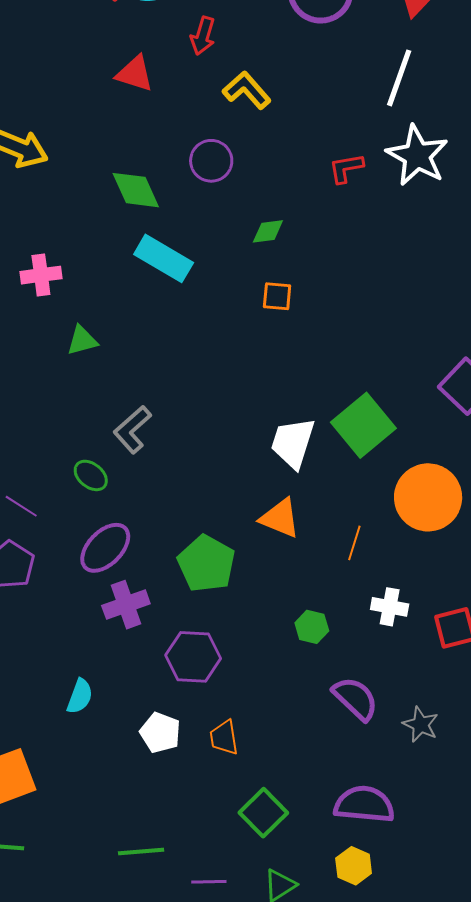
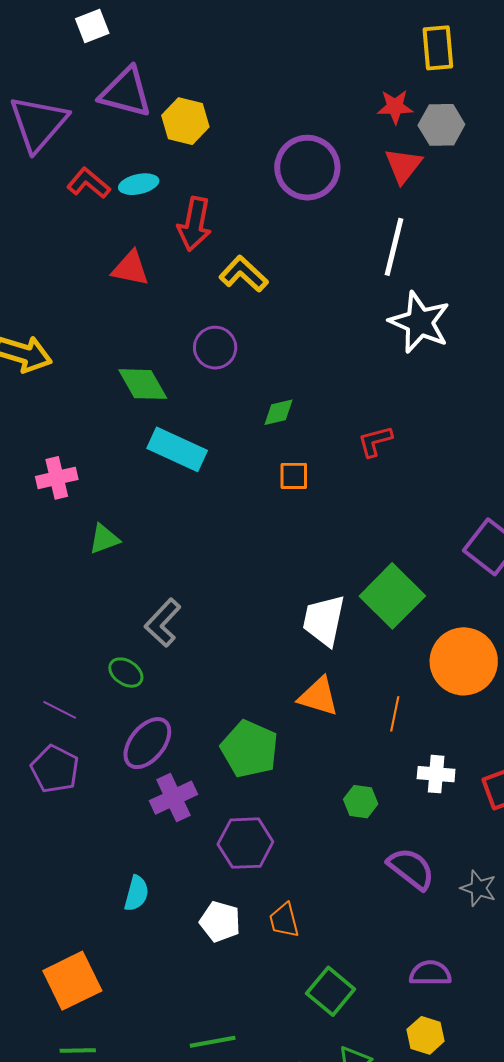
red arrow: (203, 36) -> (194, 224), size x1.4
red L-shape: (346, 168) -> (375, 441), moved
purple semicircle: (364, 804) -> (430, 973), size x0.7

